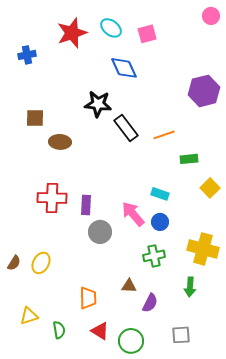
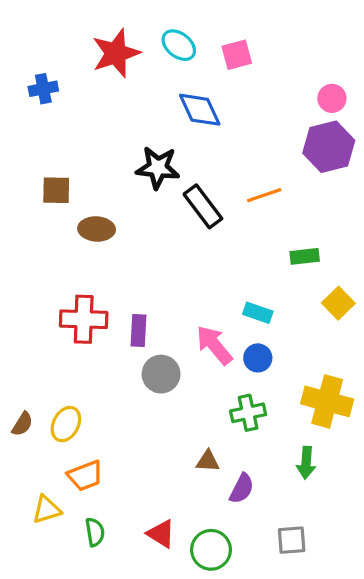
pink circle: (211, 16) -> (332, 98), moved
orange line: (164, 135) -> (264, 195), moved
orange trapezoid: (88, 298) -> (85, 476), moved, turned 70

